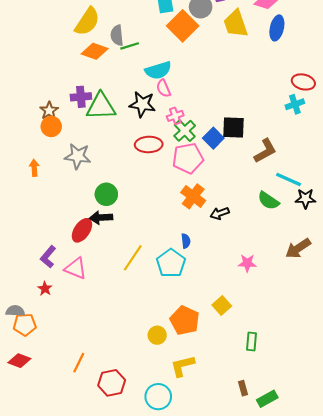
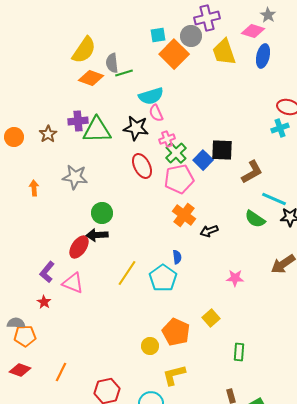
orange circle: (51, 126) -> (14, 137), moved
red ellipse: (149, 144) -> (142, 166), turned 65
orange line: (79, 363) -> (61, 372), moved

